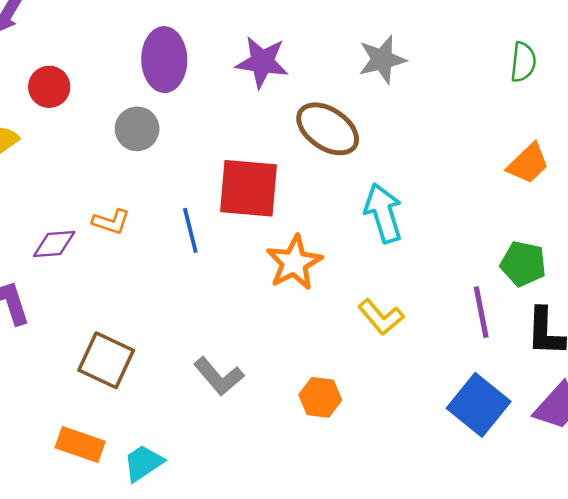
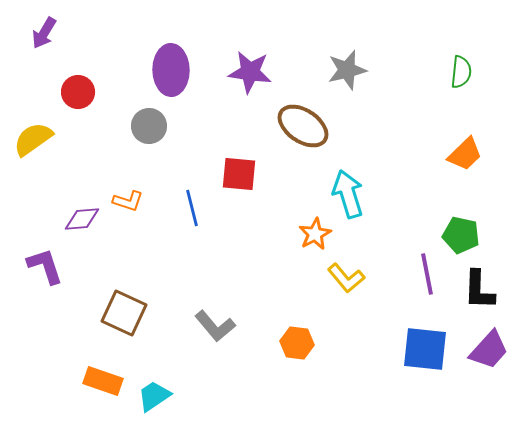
red square: (248, 188) -> (239, 174), size x0.7
orange star: (294, 263) -> (315, 234), moved, size x0.7
blue square: (479, 405) -> (425, 349), turned -33

